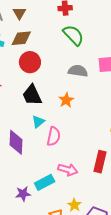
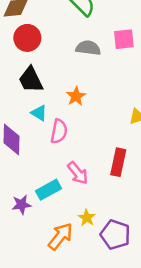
orange star: (66, 100) -> (76, 96), moved
cyan triangle: (38, 122) -> (39, 113), turned -48
pink arrow: (68, 170) -> (78, 173), turned 36

